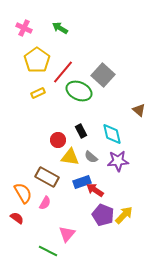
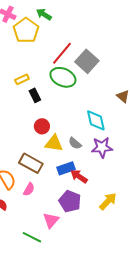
yellow pentagon: (37, 60) -> (26, 30), moved
red line: (63, 72) -> (62, 53), moved
black rectangle: (81, 131) -> (35, 95), moved
purple pentagon: (103, 215) -> (70, 201), moved

